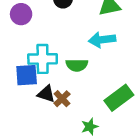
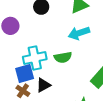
black triangle: (46, 94) -> (43, 85), turned -35
brown cross: (62, 99) -> (23, 91), moved

